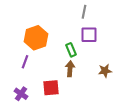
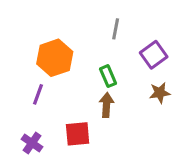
gray line: (84, 12) -> (116, 29), moved
purple square: (89, 35) -> (154, 55), moved, turned -36
brown star: (105, 71) -> (160, 93), moved

